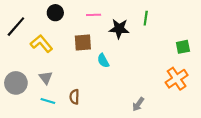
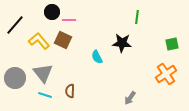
pink line: (94, 15) -> (69, 20), moved
black star: (119, 29) -> (122, 43), moved
brown square: (83, 43) -> (63, 40), moved, turned 30
gray triangle: (46, 78) -> (43, 73), size x1.5

